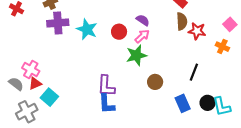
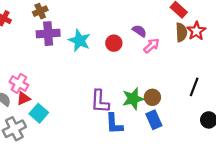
red star: (197, 31) -> (196, 31), moved, turned 30
pink arrow: (142, 36) -> (152, 46), moved
green star: (137, 55) -> (133, 99), moved
blue rectangle: (183, 103) -> (154, 120), moved
blue L-shape: (107, 104) -> (114, 124), moved

